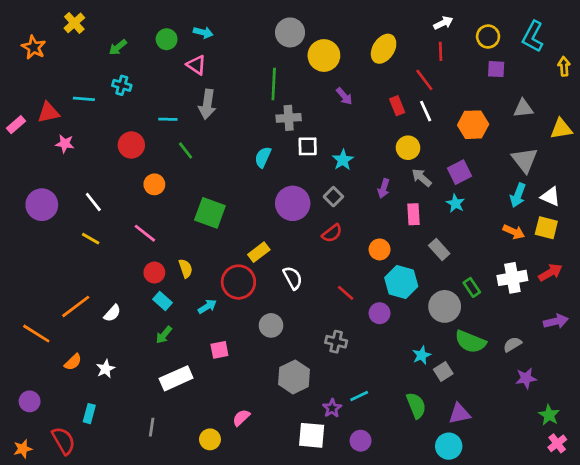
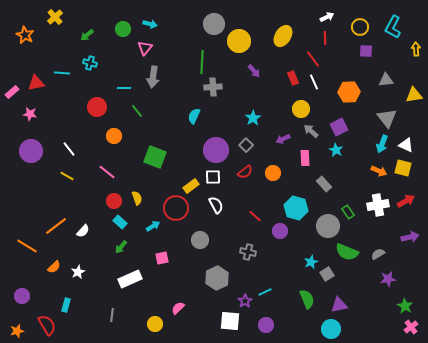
pink triangle: (196, 65) -> (145, 48), turned 35
pink star: (65, 144) -> (30, 114), moved
white square: (308, 146) -> (213, 177), moved
purple arrow: (384, 188) -> (283, 139), turned 48
orange circle: (380, 249) -> (273, 173), moved

